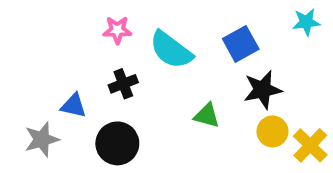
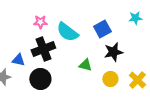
black cross: (123, 84) -> (43, 49), size x1.6
yellow circle: (272, 131) -> (110, 79), moved

